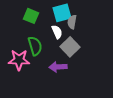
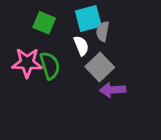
pink star: (19, 60) -> (27, 63), moved
purple arrow: (58, 67) -> (113, 90), moved

